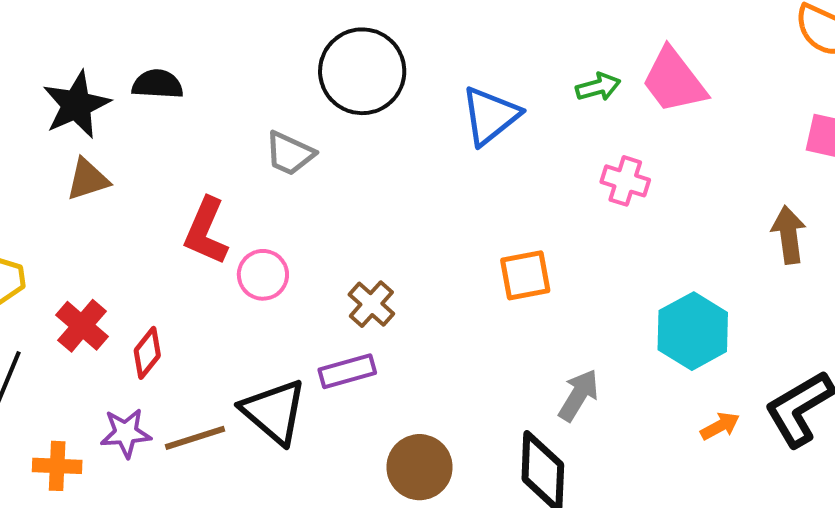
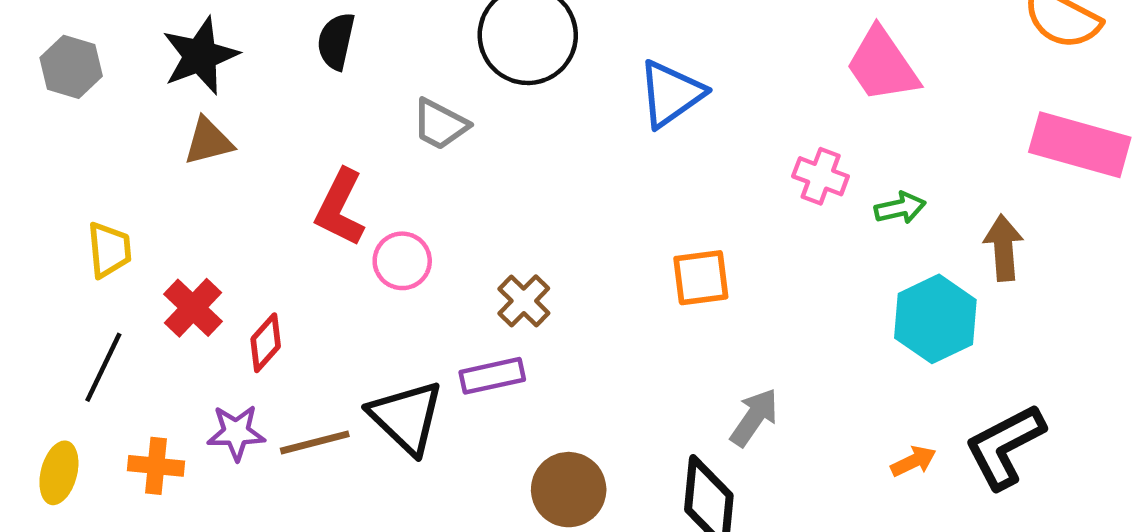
black semicircle: (158, 84) -> (336, 41), moved, turned -84
green arrow: (598, 87) -> (900, 208), moved
cyan hexagon: (693, 331) -> (935, 319), moved

